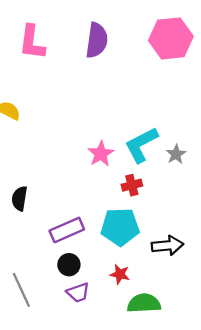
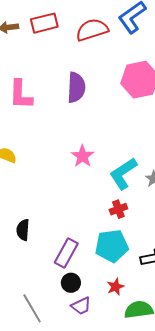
pink star: (101, 154) -> (82, 156), moved
purple rectangle: (67, 230) -> (66, 253), turned -32
red star: (120, 274) -> (115, 287), turned -30

